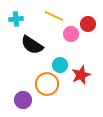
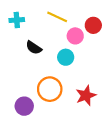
black semicircle: (32, 45) -> (34, 48), size x0.7
cyan circle: (60, 65) -> (66, 57), moved
red star: (81, 75) -> (86, 95), moved

